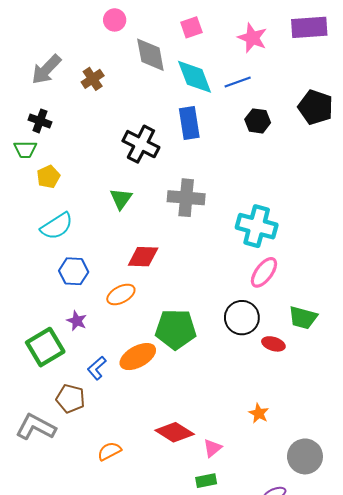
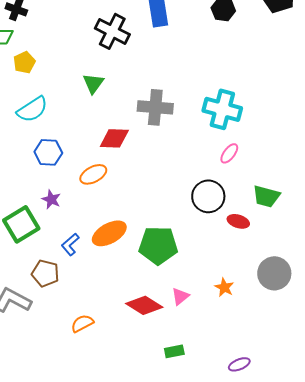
gray cross: (186, 198) -> (155, 107), moved
pink ellipse: (264, 272) -> (229, 153), size x0.7
green pentagon: (176, 329) -> (158, 245), moved
pink triangle: (212, 448) -> (180, 296), moved
gray circle: (305, 456) -> (274, 273), moved

